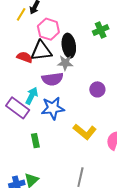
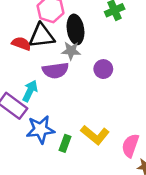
purple circle: (97, 89) -> (103, 69), moved
blue star: (53, 108) -> (40, 129), moved
green rectangle: (35, 141) -> (65, 143), moved, turned 32

